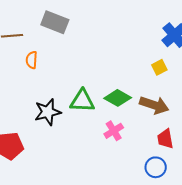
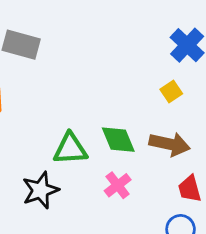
green diamond: (118, 98) -> (118, 140), turned 44
black star: (48, 112) -> (40, 190), moved

